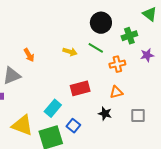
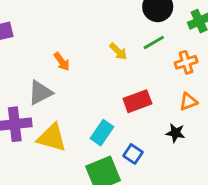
green line: (96, 48) -> (154, 43), turned -56
yellow arrow: (70, 52) -> (118, 51), turned 32
yellow triangle: (22, 125) -> (52, 138), moved

